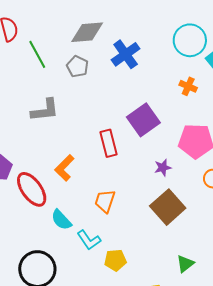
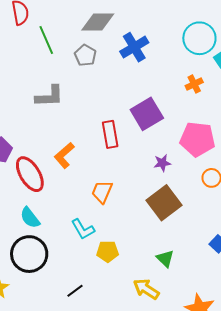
orange cross: (188, 86) -> (194, 84), turned 36
cyan semicircle: (61, 220) -> (30, 218), moved
green triangle: (185, 264) -> (165, 259), moved, turned -42

